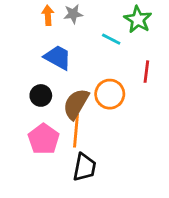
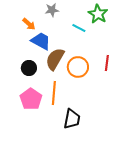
orange arrow: (48, 15) -> (29, 24), moved, turned 136
red line: (146, 72) -> (107, 63), moved
brown semicircle: (76, 104) -> (55, 59), moved
black trapezoid: (84, 167) -> (72, 119), moved

